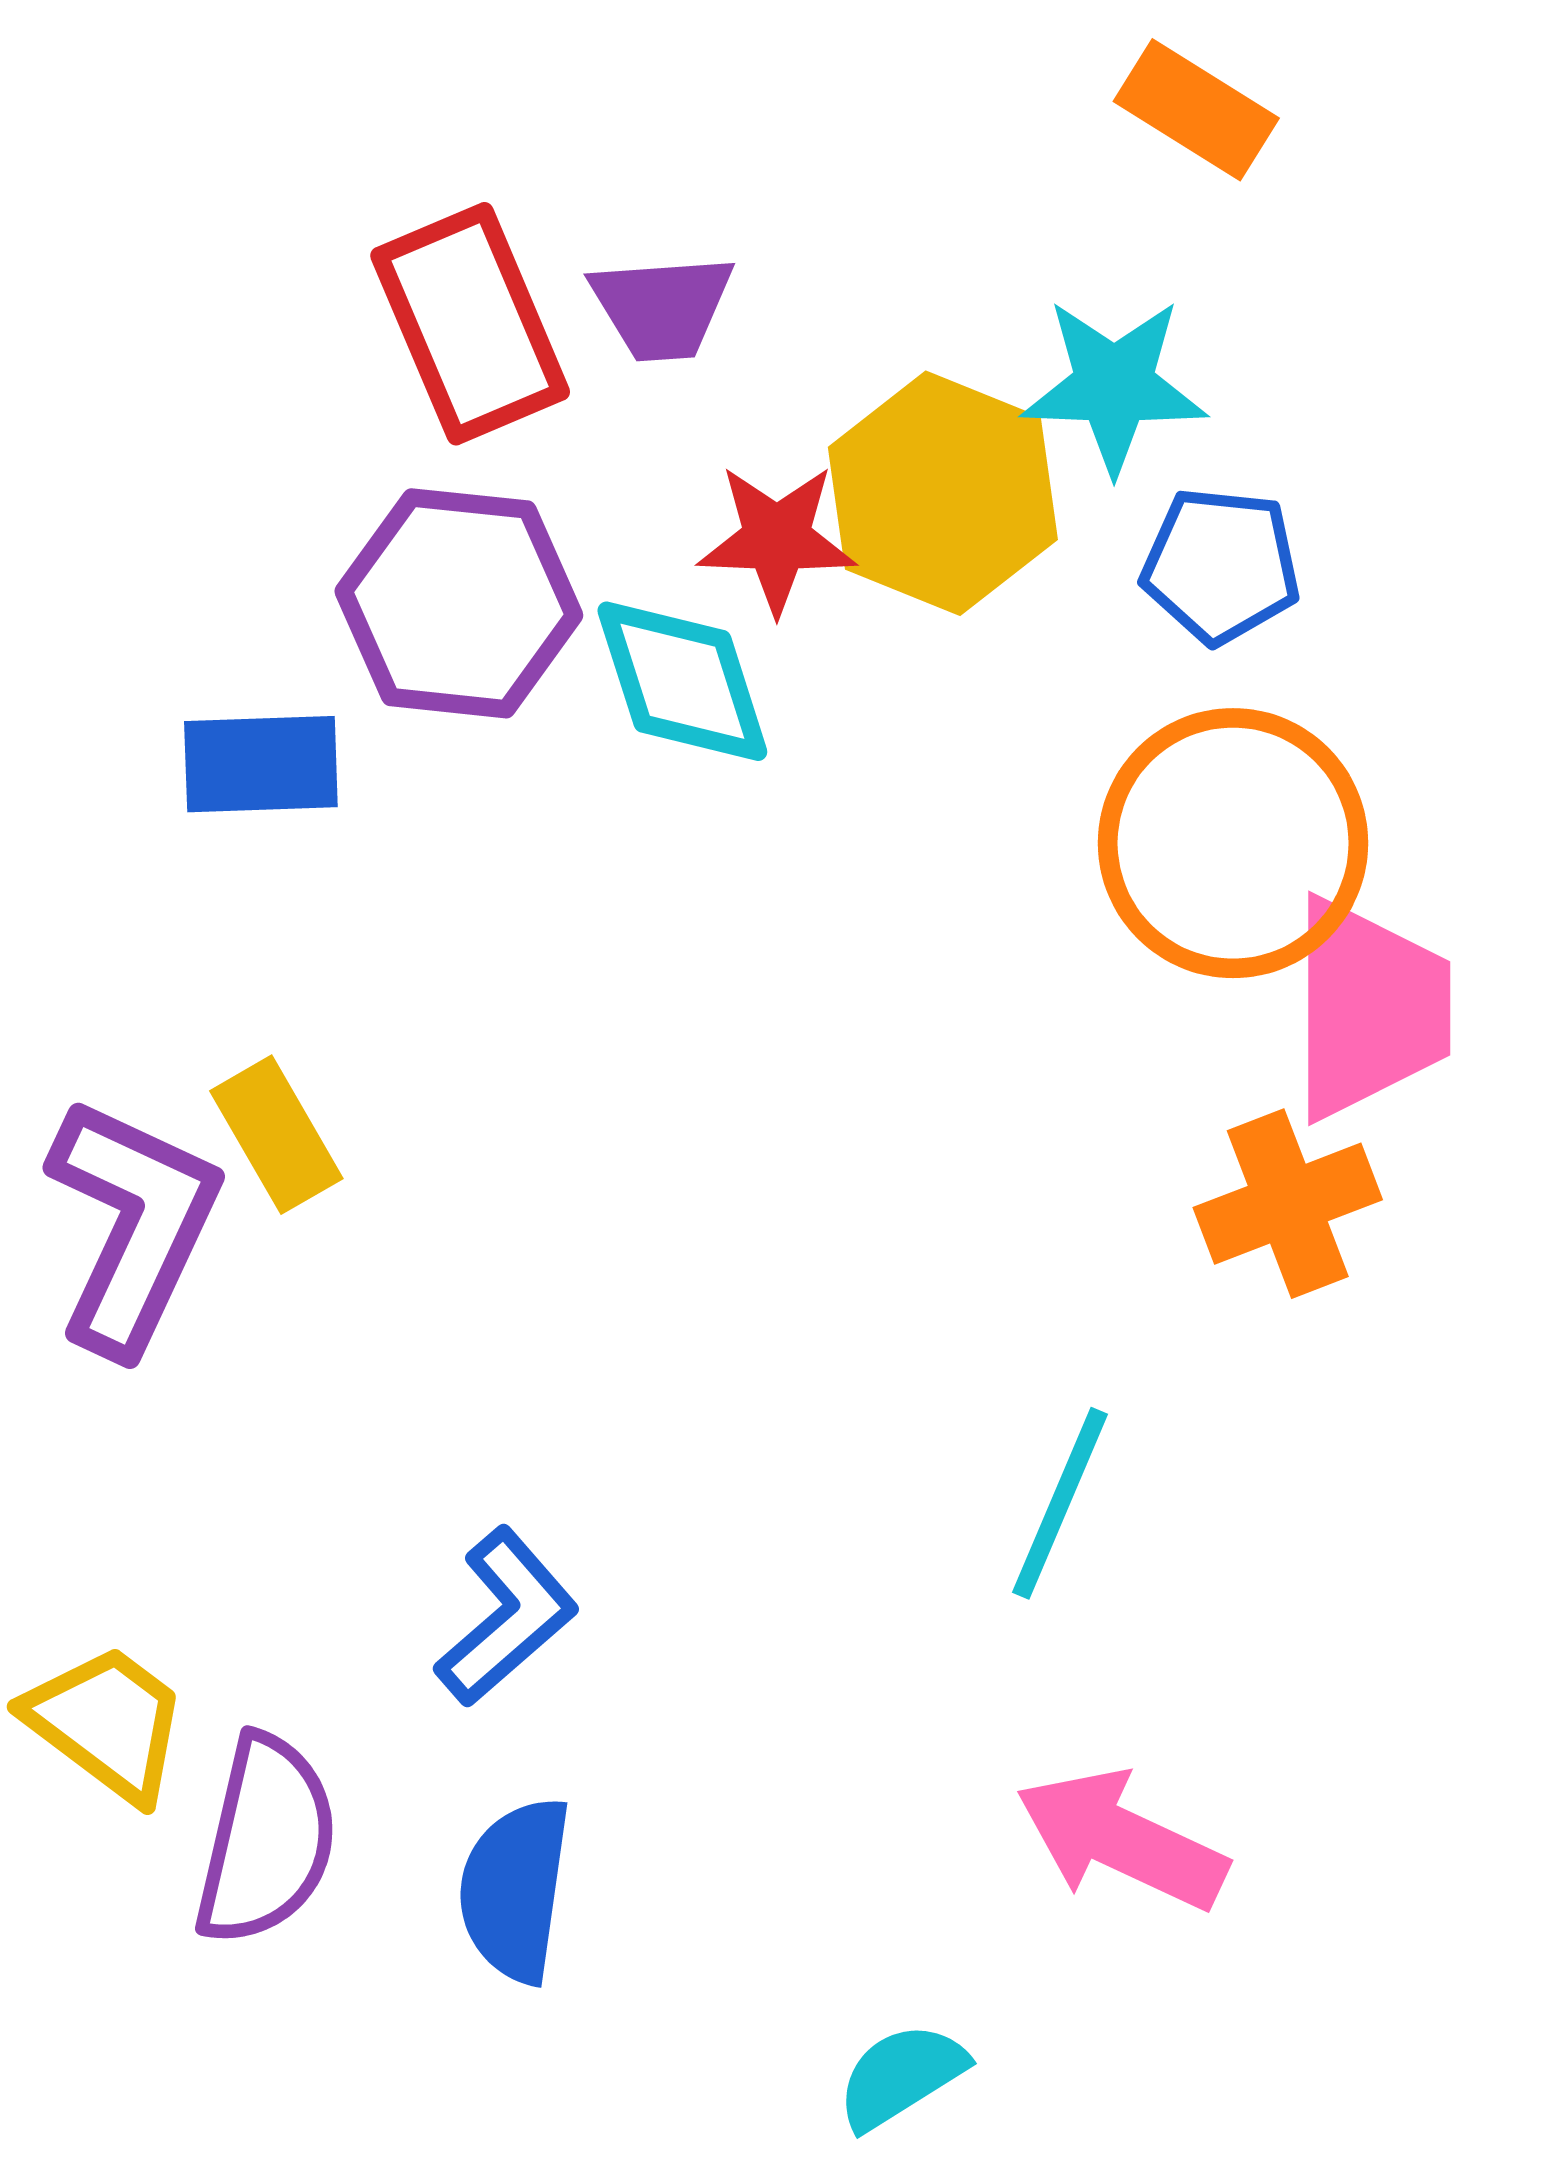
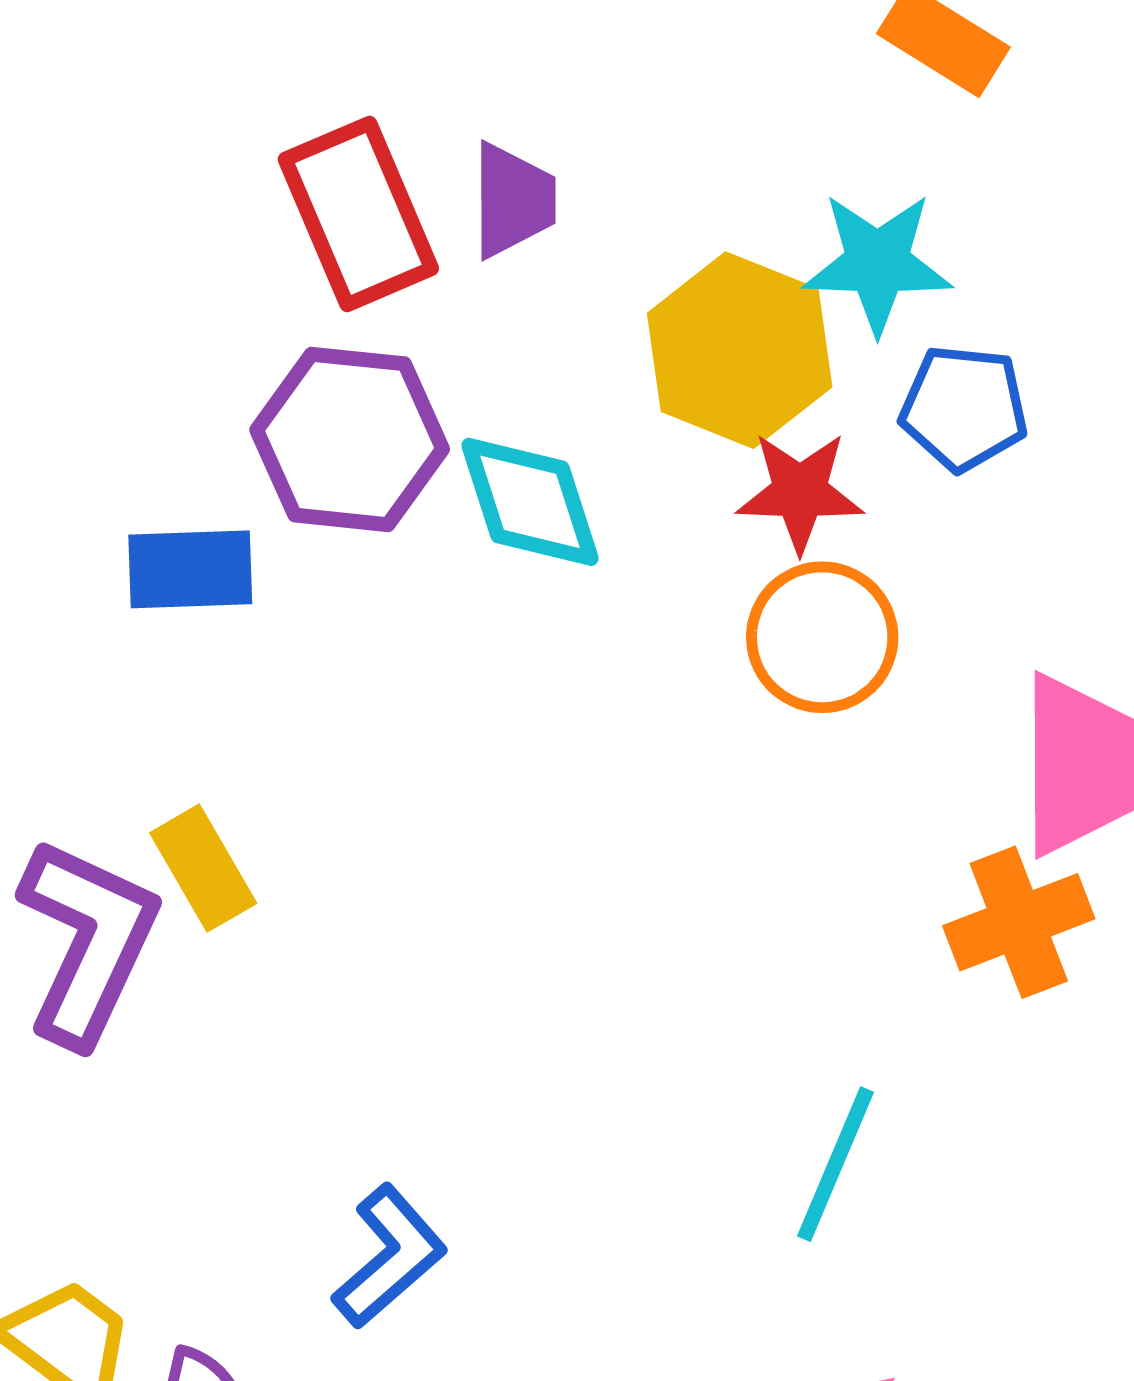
purple trapezoid: (662, 307) -> (513, 200), turned -86
red star: (777, 539) -> (800, 492), moved
orange circle: (1233, 843) -> (822, 637), moved, size x0.7

